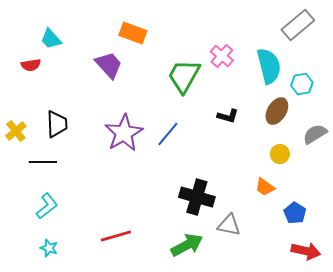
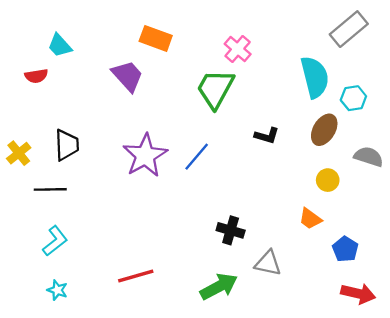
pink cross: (222, 56) -> (238, 49), moved
gray semicircle: (315, 134) -> (369, 157), turned 50
black cross: (197, 197) -> (231, 230), size x0.7

